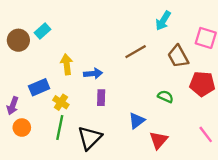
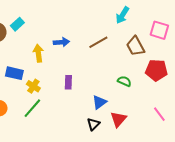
blue arrow: (93, 74) -> (61, 42), moved
blue rectangle: (39, 87) -> (14, 73), turned 36
green line: (60, 128) -> (32, 108), turned 30
black triangle: (90, 138) -> (93, 124), moved, size x0.6

